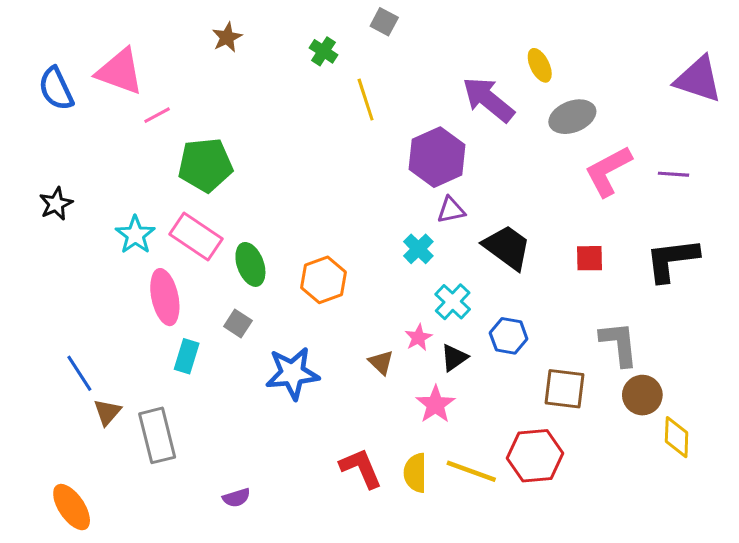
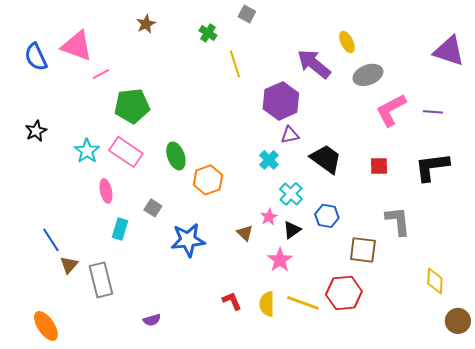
green ellipse: (250, 264) -> (176, 156), moved
pink ellipse: (165, 297) -> (106, 191), size x0.7
brown circle: (642, 395) -> (458, 321), moved
red L-shape: (361, 468) -> (232, 301), size x0.7

